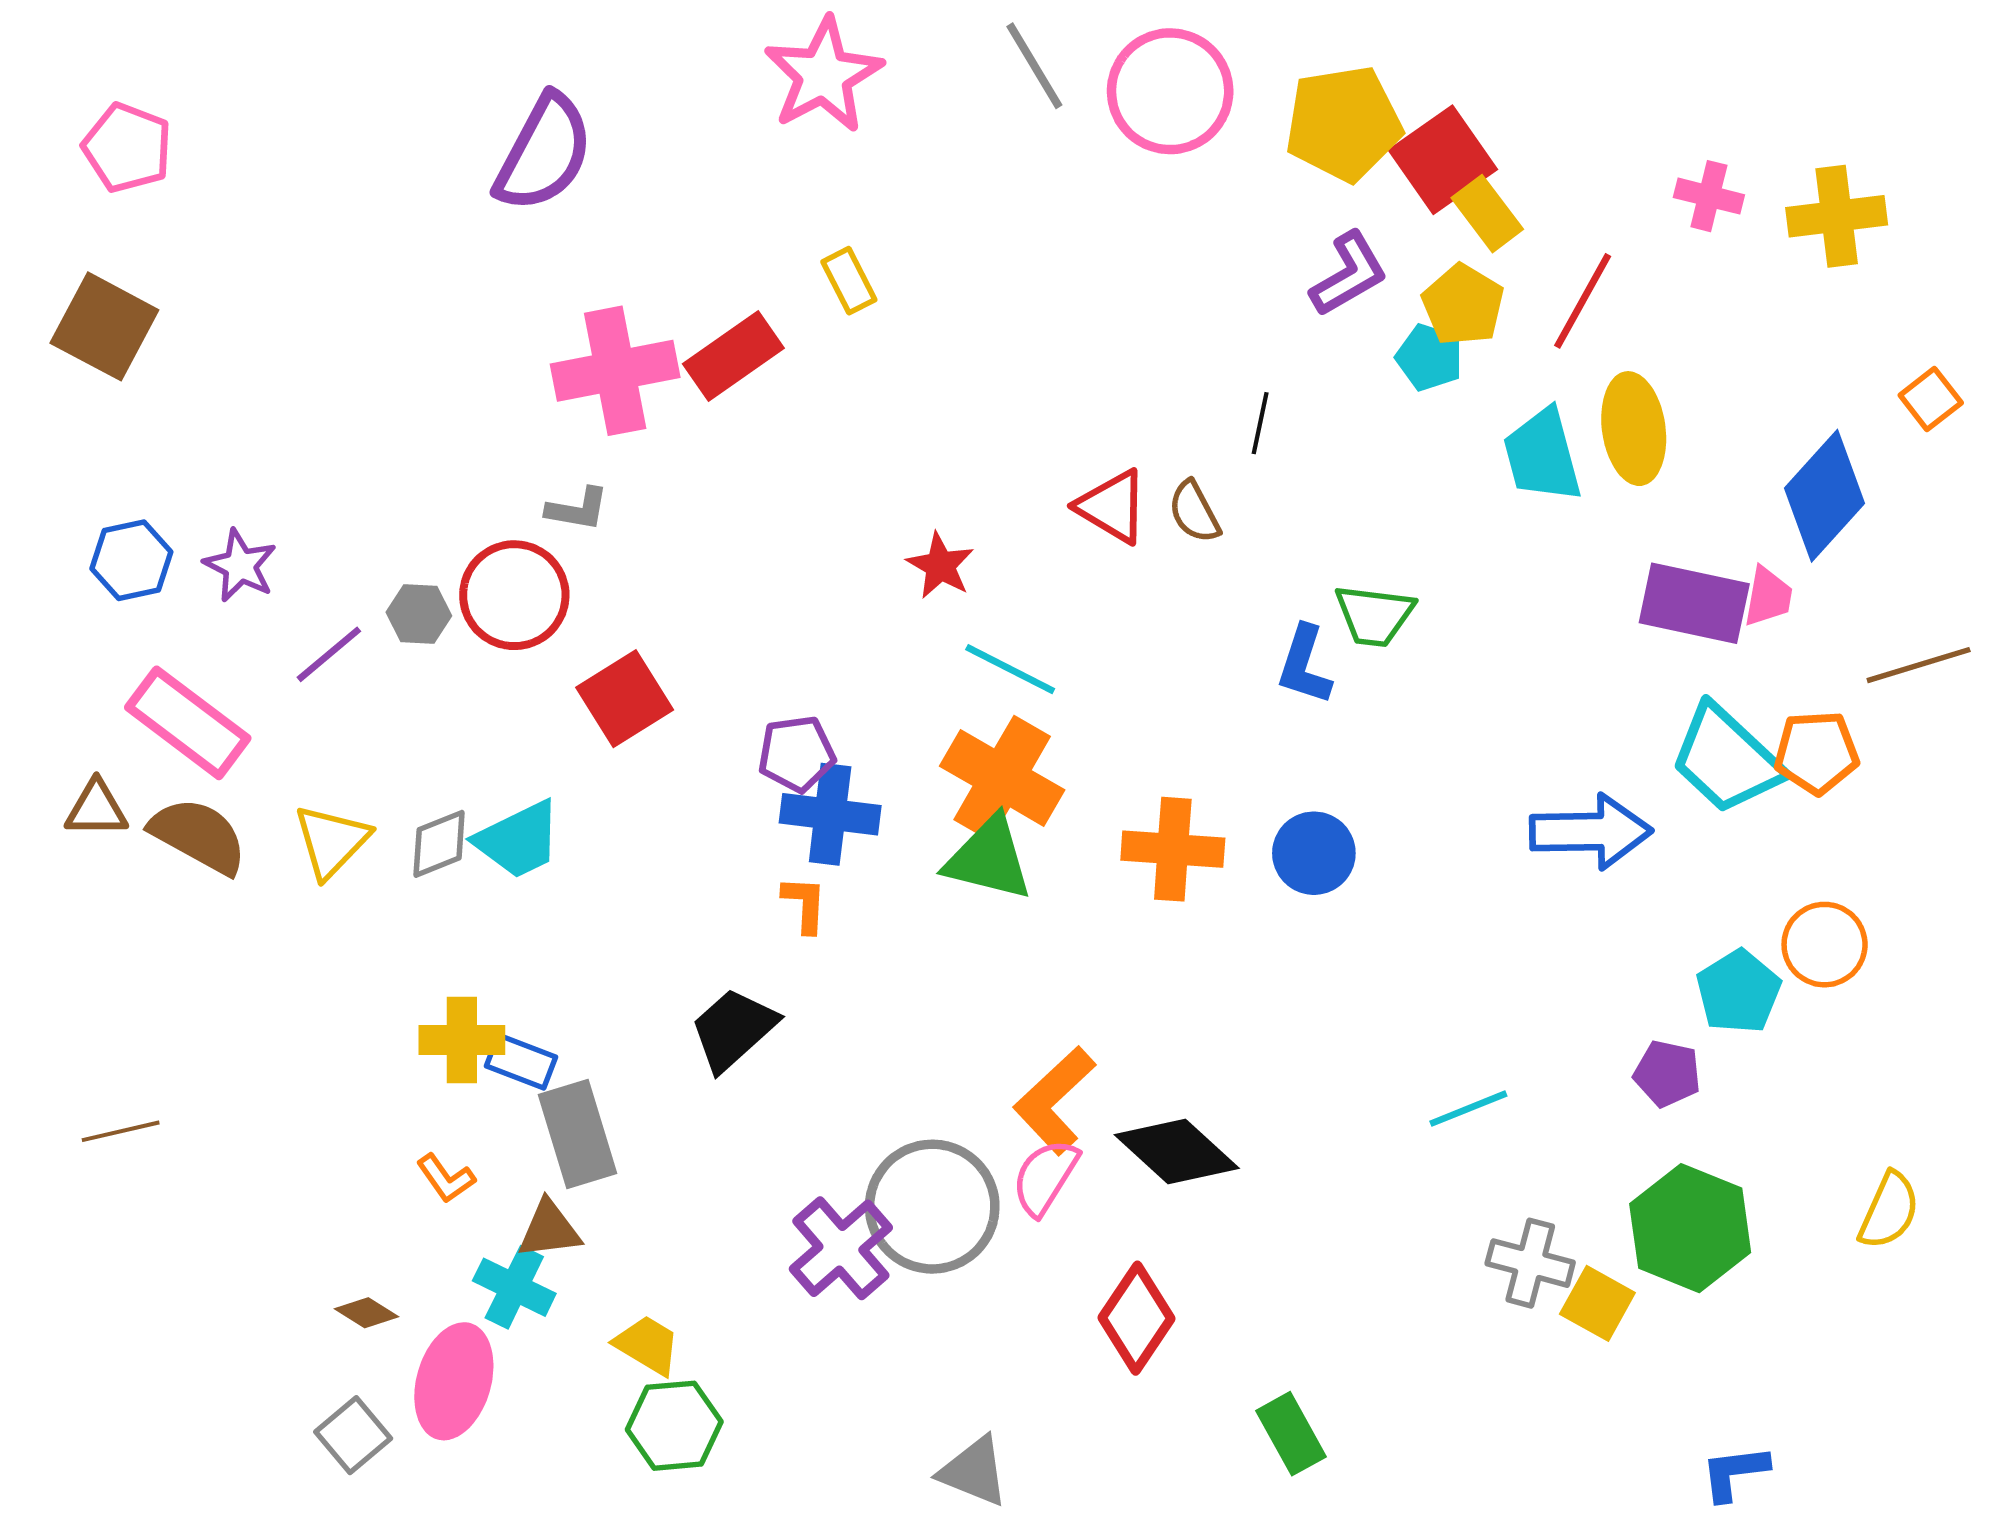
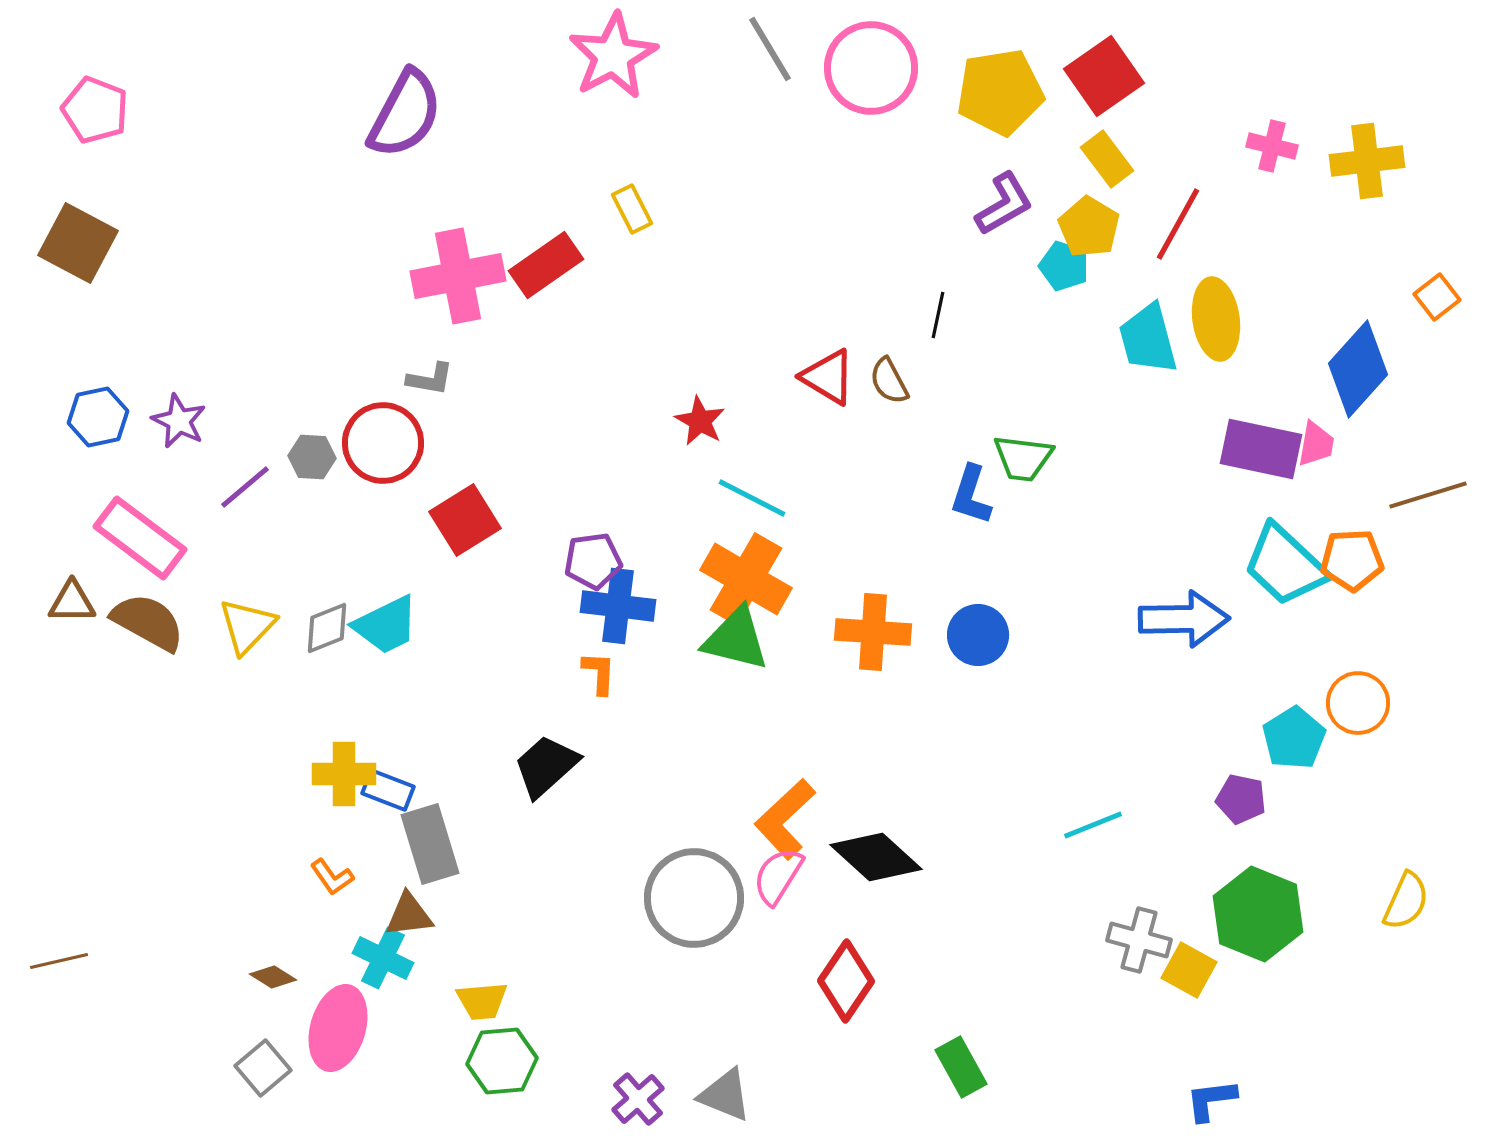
red square: (1443, 160) -> (1104, 76), moved
brown line: (121, 1131) -> (59, 961), moved
purple cross: (841, 1248) -> (638, 1099), moved, size x0.7
yellow trapezoid: (647, 1345) -> (482, 1001), turned 144
blue L-shape: (1734, 1473) -> (1211, 1100), moved

